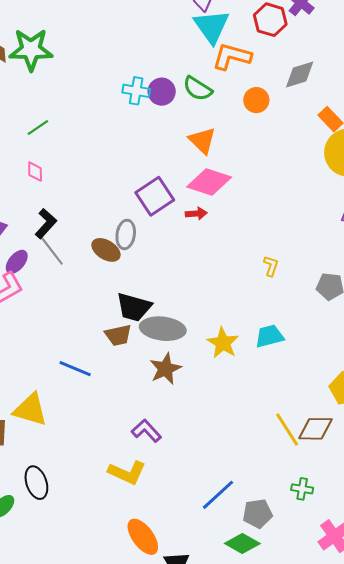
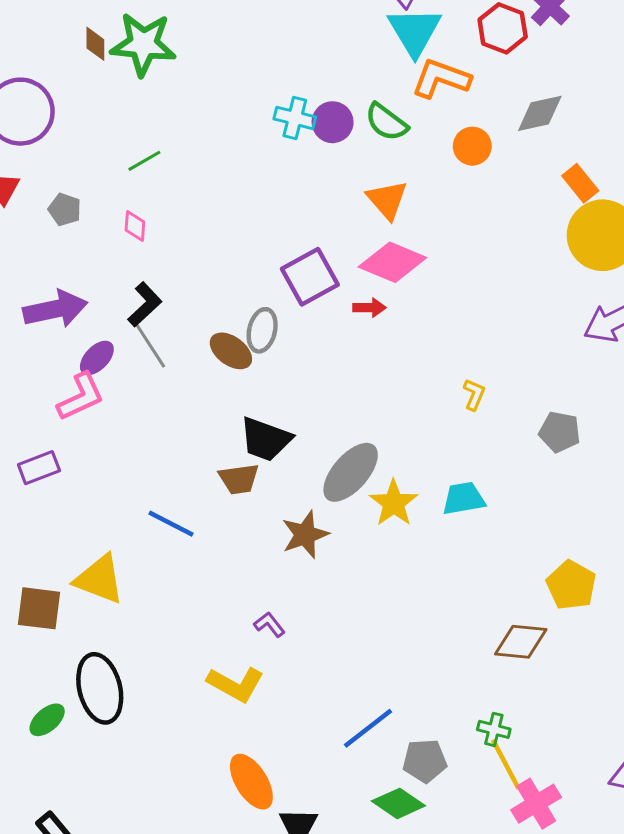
gray ellipse: (163, 329) -> (351, 472), moved, turned -60
yellow line: (287, 430) -> (506, 764), moved
purple L-shape: (146, 431) -> (269, 624), size x0.7
black ellipse: (36, 483) -> (100, 688), size x1.4

